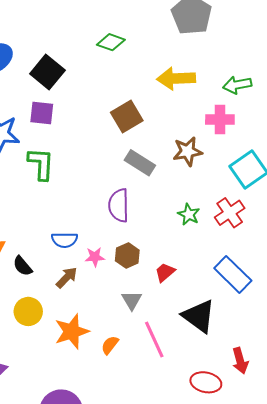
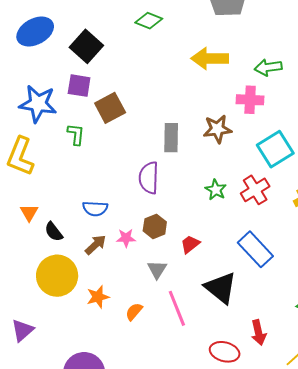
brown square: (127, 116) -> (110, 108), moved
gray rectangle: (140, 163) -> (171, 138), turned 56
green L-shape: (41, 164) -> (76, 134), size x0.7
pink star: (95, 257) -> (126, 238), moved
yellow circle: (28, 311) -> (57, 276), size x1.5
orange star: (72, 331) -> (98, 297), size x0.7

